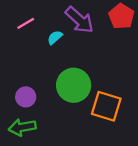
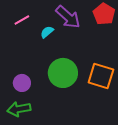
orange square: (106, 106) -> (101, 76), moved

